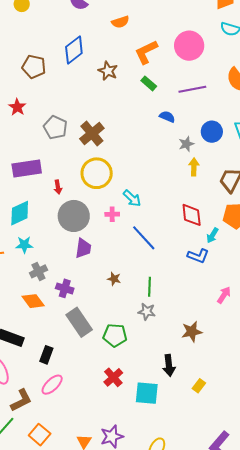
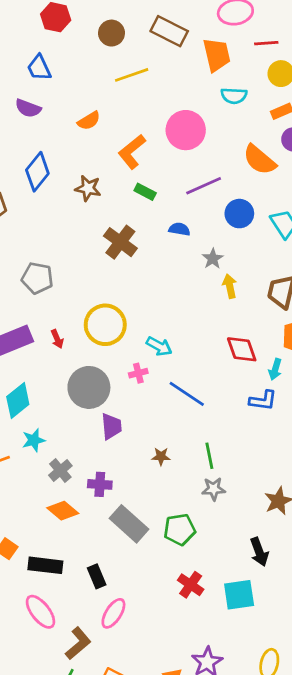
blue circle: (212, 132) -> (239, 214), moved
brown cross: (92, 133) -> (120, 242), moved
red arrow: (58, 187) -> (57, 339), moved
black rectangle: (46, 355) -> (97, 576), turned -30

